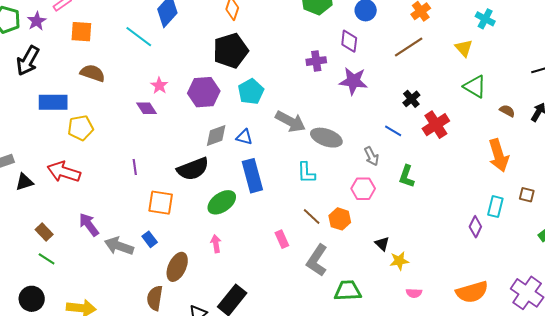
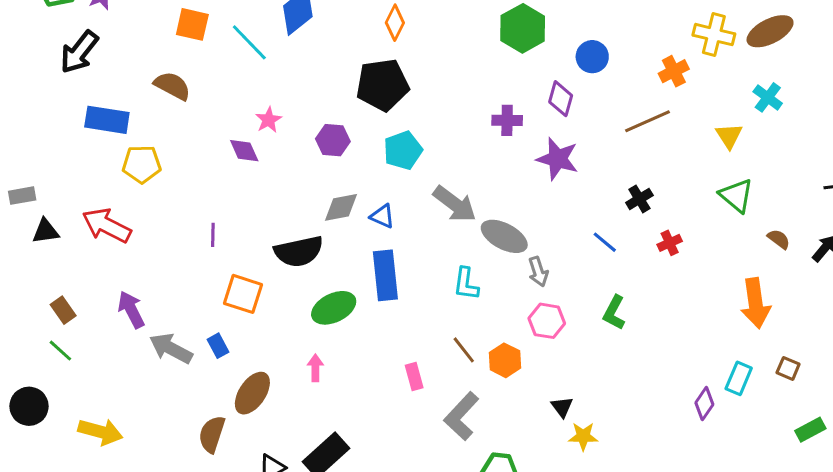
orange square: (81, 32) -> (192, 24), moved
purple hexagon: (204, 92) -> (333, 140), size x0.7
red cross: (436, 125) -> (670, 243), size x0.6
gray arrow: (371, 156) -> (538, 272), moved

